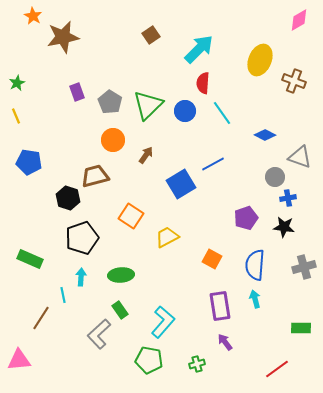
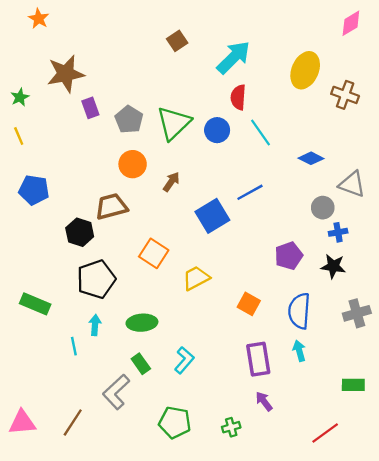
brown star: (63, 37) -> (66, 74), moved
brown line: (41, 318) -> (73, 422), moved
cyan L-shape: (163, 322) -> (184, 360), moved, size x0.7

